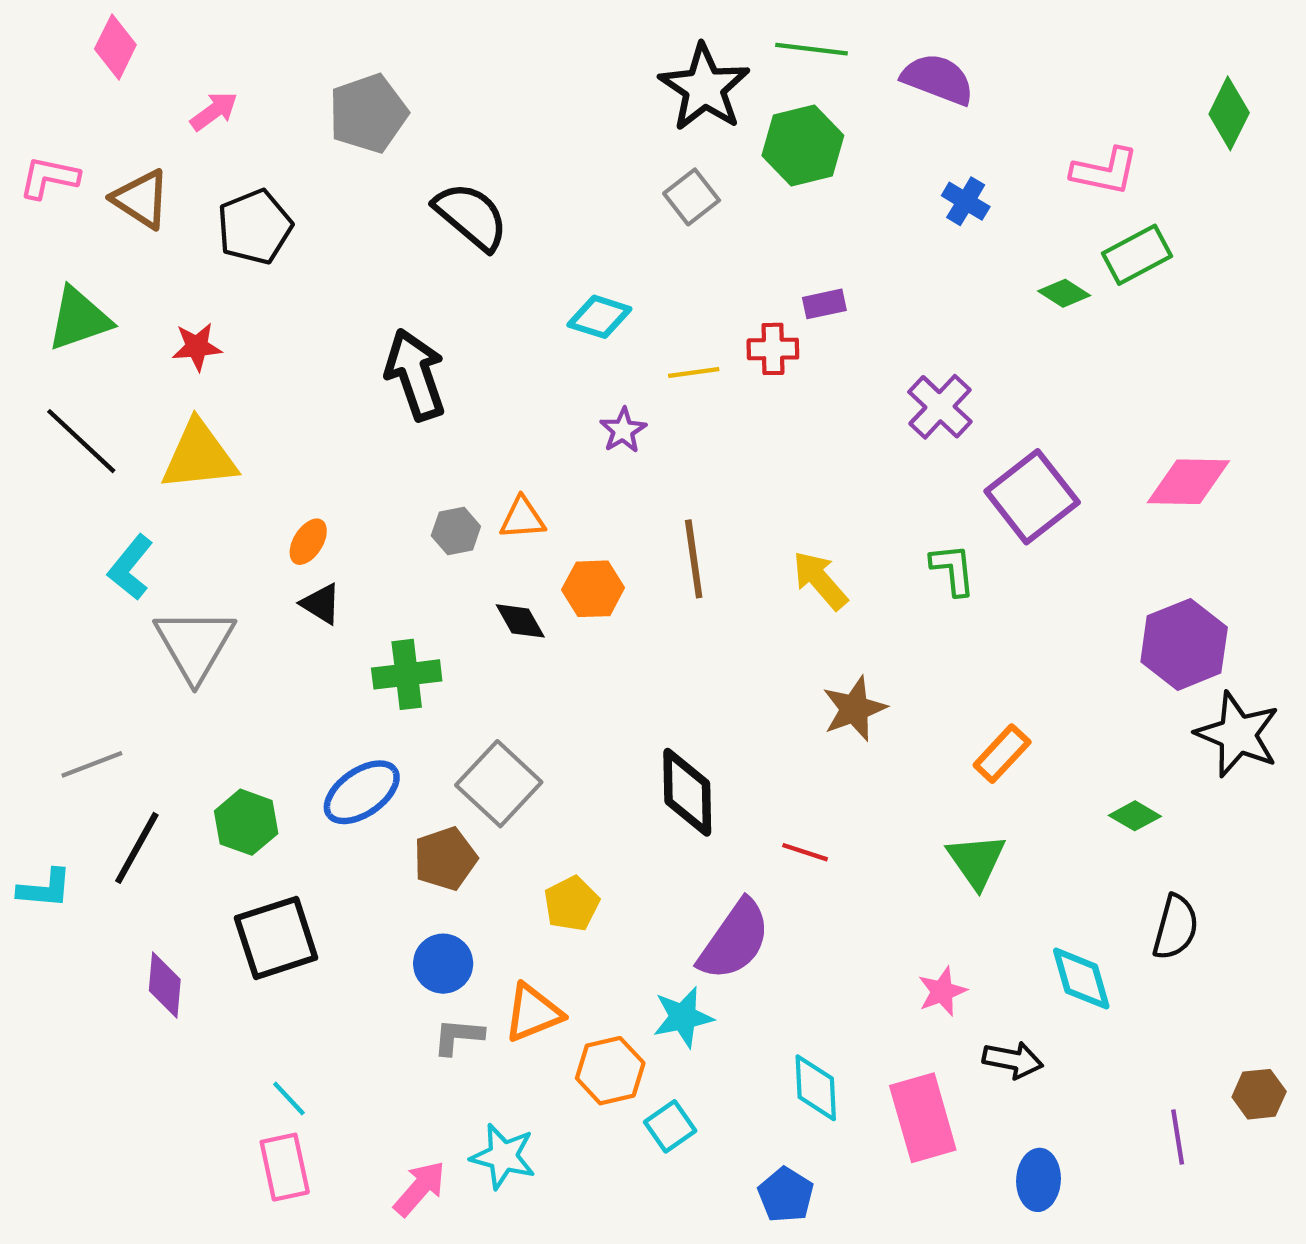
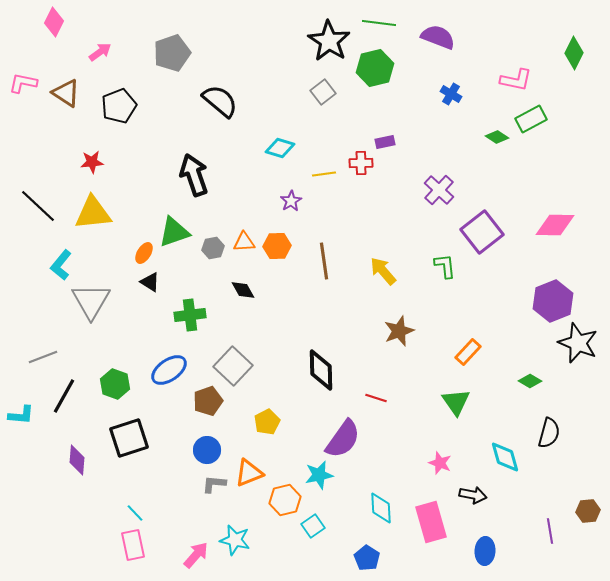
green triangle: (79, 319) -> (174, 232), moved
orange hexagon: (593, 589) -> (277, 246), moved
pink star: (942, 991) -> (440, 463), turned -30

